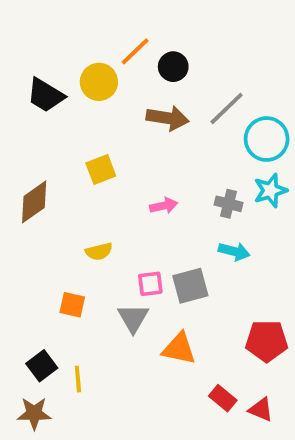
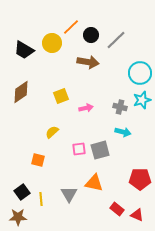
gray line: (227, 109) -> (116, 40), moved
yellow square: (101, 170) -> (61, 96), moved
brown diamond: (34, 202) -> (21, 92), moved
yellow semicircle: (99, 251) -> (52, 132), turned 152
gray triangle: (133, 318) -> (69, 194), moved

